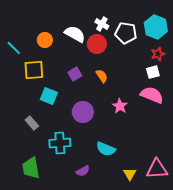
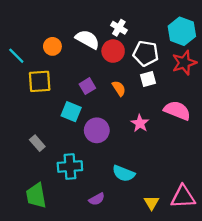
white pentagon: (126, 33) -> (146, 53), moved
red star: (158, 54) -> (184, 63), size x1.5
white square: (153, 72) -> (148, 79), moved
cyan square: (49, 96) -> (71, 112), moved

